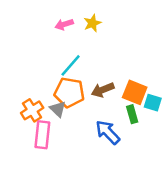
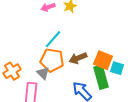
orange cross: (32, 110) -> (12, 71), moved
green rectangle: (132, 114) -> (101, 77), size x1.6

